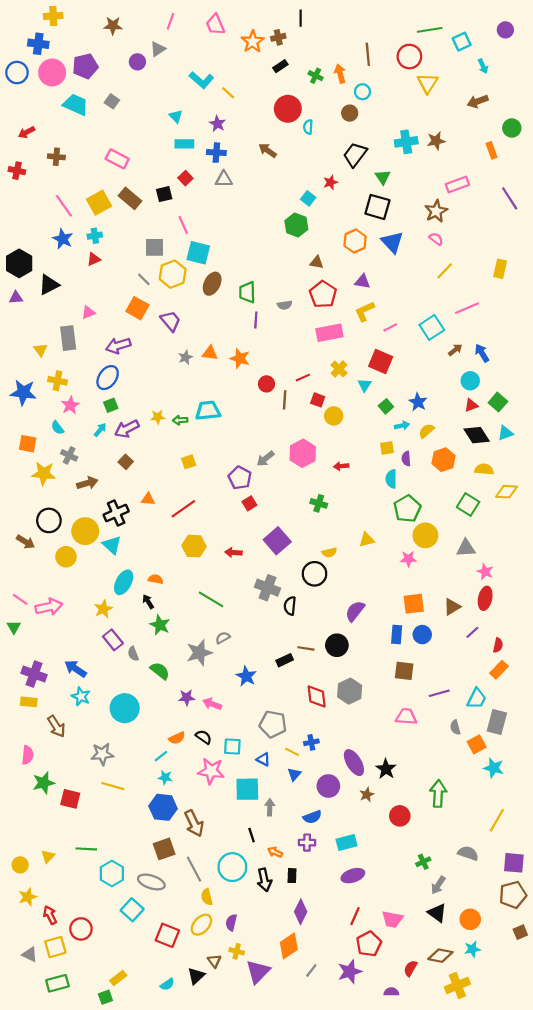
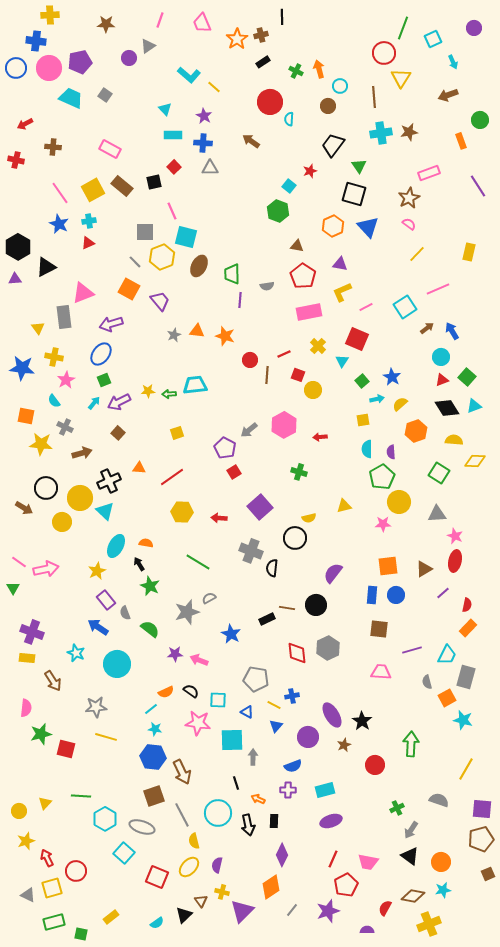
green line: (430, 30) -> (403, 28), turned -60
brown line: (368, 54) -> (374, 97), moved
pink triangle: (88, 312) -> (83, 293), size x1.6
purple semicircle: (406, 459) -> (391, 452), moved
blue arrow: (76, 669) -> (98, 627), moved
green square: (105, 997) -> (81, 934), moved, turned 32

